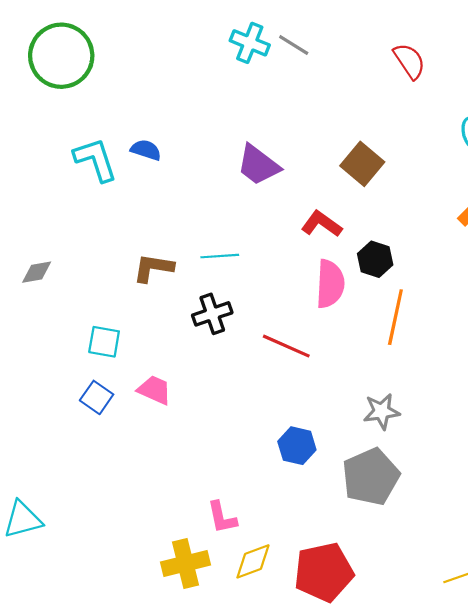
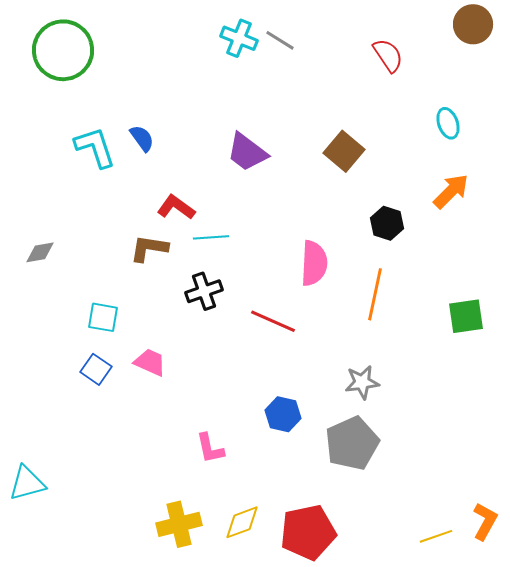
blue semicircle: (146, 150) -> (142, 138), turned 36
red L-shape: (322, 224) -> (176, 207), moved
black hexagon: (375, 259) -> (387, 223), moved
pink L-shape: (222, 517) -> (210, 448), moved

